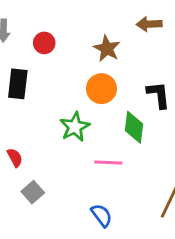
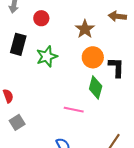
orange circle: (101, 89) -> (93, 57), moved
green star: (75, 127) -> (47, 56), moved

